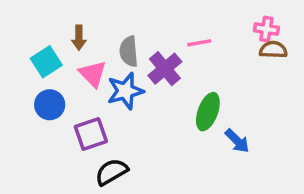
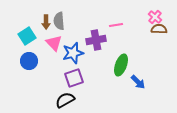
pink cross: (266, 29) -> (155, 17), turned 32
gray semicircle: (129, 51) -> (59, 21), moved
purple cross: (165, 69) -> (96, 40), turned 30
purple square: (91, 134) -> (74, 78), moved

